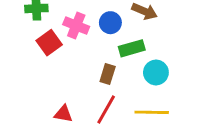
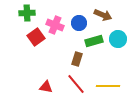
cyan circle: (156, 72) -> (118, 39), moved
red line: (106, 110) -> (76, 84), turned -70

